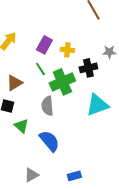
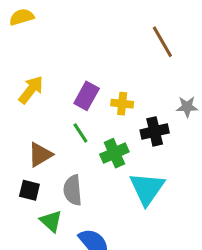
green cross: (62, 82) -> (114, 153), size x0.7
cyan triangle: (97, 105) -> (147, 189), moved, turned -35
gray semicircle: (47, 106) -> (73, 190), moved

